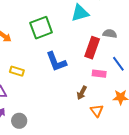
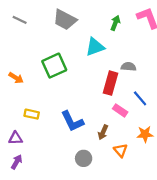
blue L-shape: (56, 62) -> (72, 121), moved
pink rectangle: (99, 74) -> (120, 110), turned 32
gray circle: (19, 121) -> (84, 158), moved

